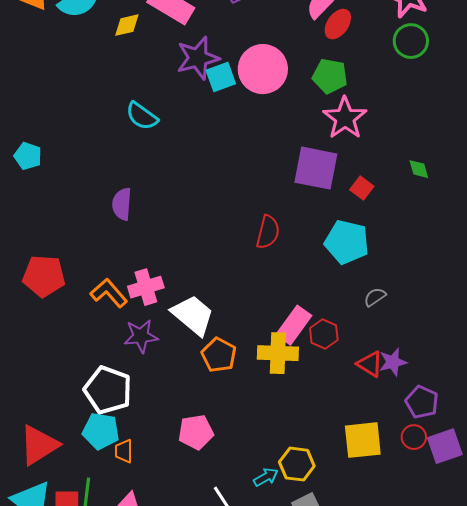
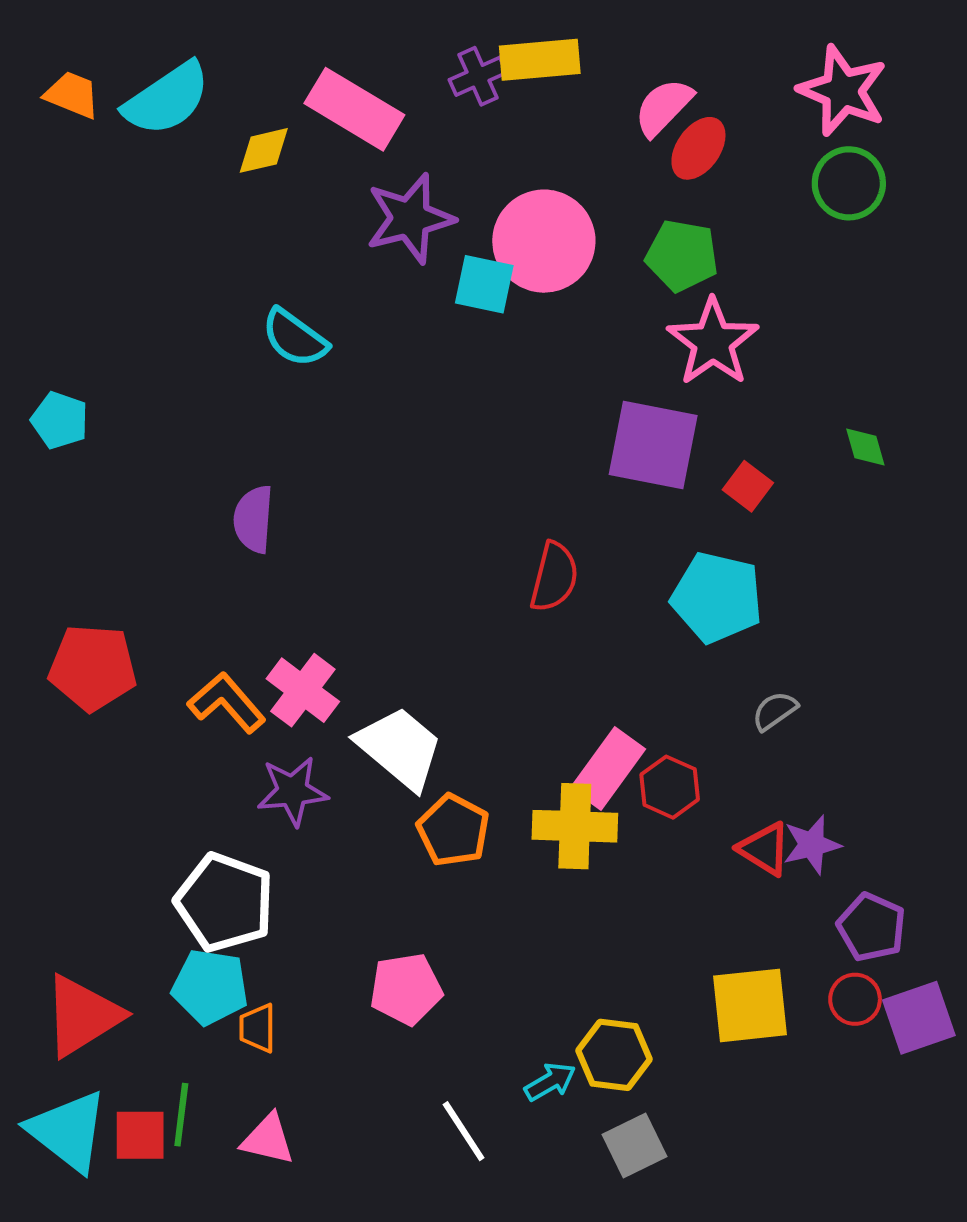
cyan square: (221, 77) -> (484, 284), moved, turned 32
pink cross: (146, 287) -> (303, 690), turned -36

